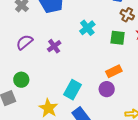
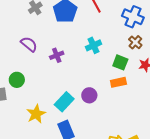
purple semicircle: (25, 42) -> (29, 44), turned 66
orange rectangle: (114, 71) -> (118, 82), moved
purple circle: (107, 89) -> (89, 95), moved

